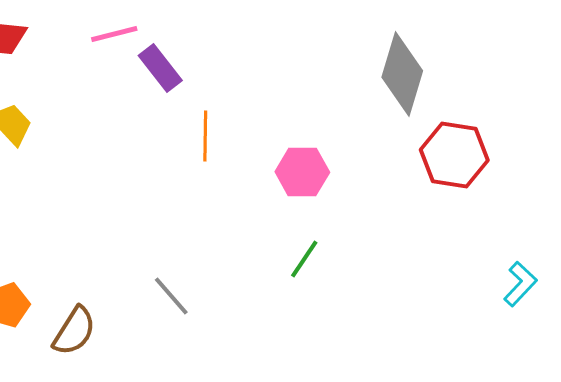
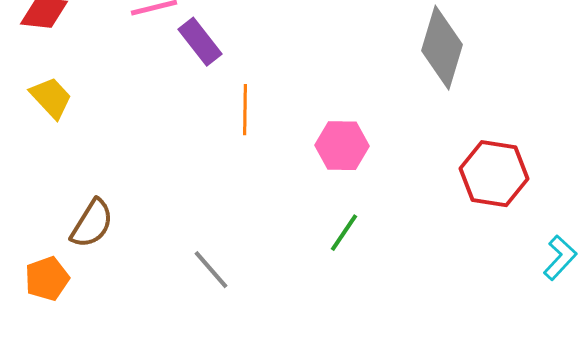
red hexagon: (454, 155) -> (494, 174), moved
brown semicircle: (74, 331) -> (92, 224), moved

